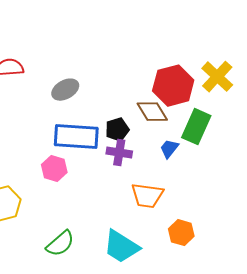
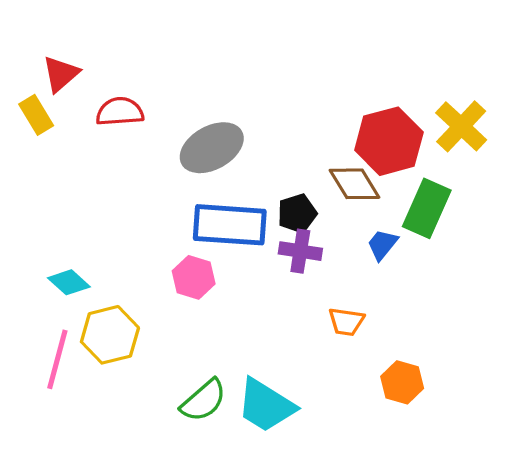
gray ellipse: (65, 90) -> (212, 148), size x1.4
orange trapezoid: (147, 196) -> (346, 322), size x0.7
cyan trapezoid: (121, 247) -> (266, 405), moved

